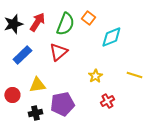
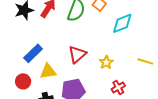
red triangle: (58, 52) -> (77, 54), moved
blue rectangle: (22, 55) -> (33, 53), moved

